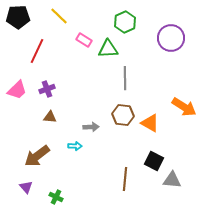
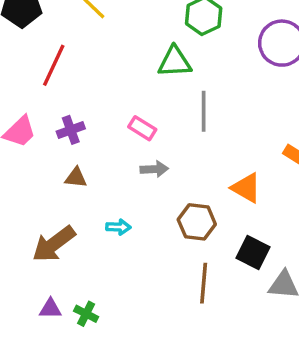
pink rectangle: (84, 40) -> (142, 128), moved
brown hexagon: (123, 115) -> (197, 222), moved
gray arrow: (91, 127) -> (154, 169), moved
purple triangle: (26, 187) -> (50, 309), moved, turned -48

